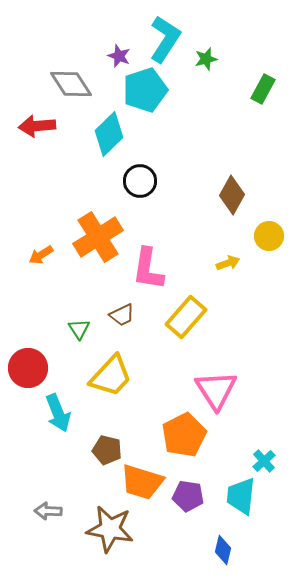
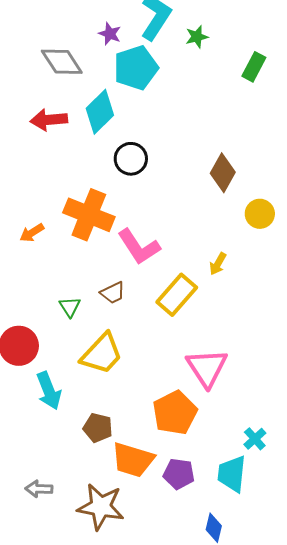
red arrow: (37, 126) -> (49, 120), moved
orange cross: (98, 237) -> (89, 215), turned -36
yellow arrow: (228, 263) -> (218, 264), moved, turned 140
pink L-shape: (148, 269) -> (139, 247), turned -42

